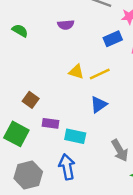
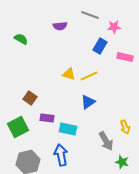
purple semicircle: (66, 25) -> (60, 26), moved
blue rectangle: (113, 39) -> (100, 46), turned -35
green square: (16, 134) -> (18, 127), turned 35

